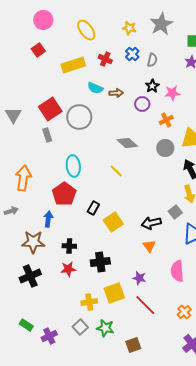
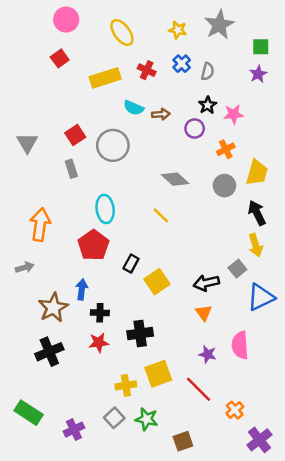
red square: (50, 109) -> (75, 135), size x0.7
blue arrow: (48, 219) -> (82, 289), moved
brown star: (33, 242) -> (53, 308), turned -30
purple star: (139, 278) -> (208, 354), moved
orange cross: (184, 312) -> (235, 410), moved
green rectangle: (26, 325) -> (29, 413), moved, size x1.5

